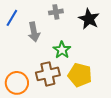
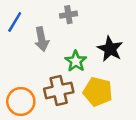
black star: (89, 19) -> (110, 49), moved

